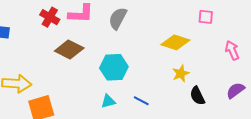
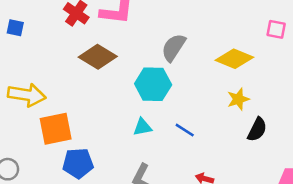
gray semicircle: (118, 18) -> (174, 48), moved
black semicircle: (197, 96) -> (257, 130), turned -132

